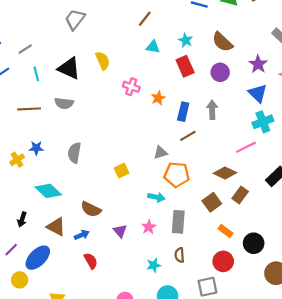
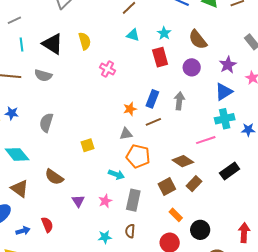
blue triangle: (258, 93) -> (224, 92), turned 36
orange star: (158, 98) -> (130, 109), moved
blue arrow: (82, 235) -> (23, 231), moved

